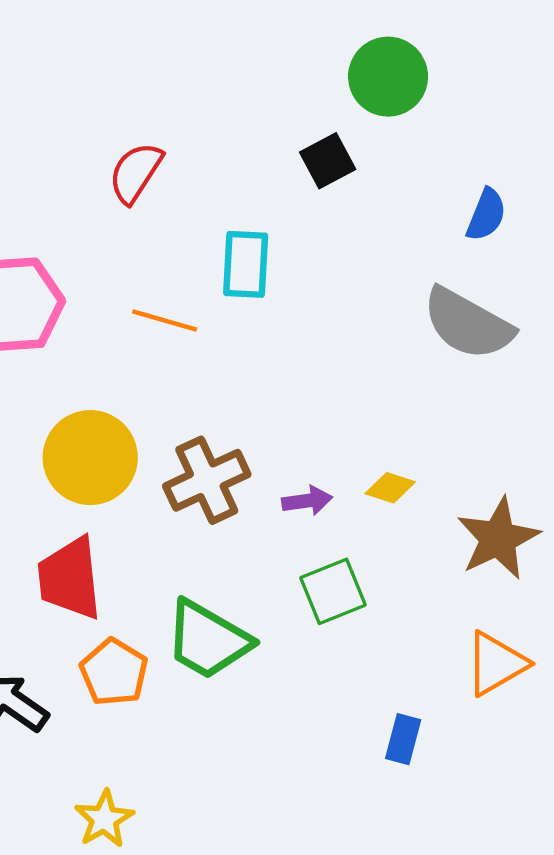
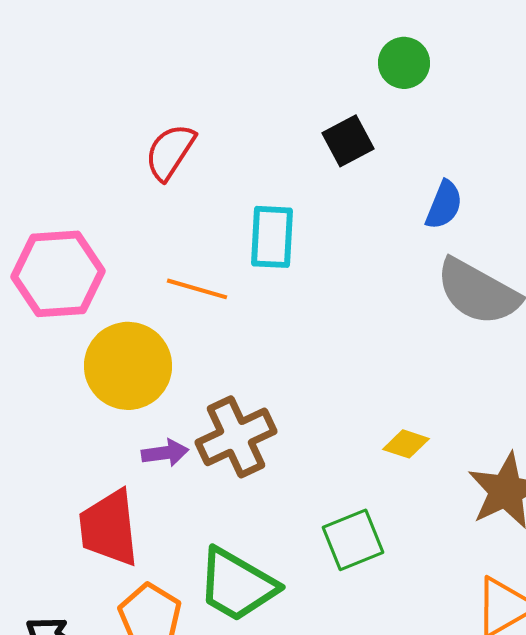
green circle: (388, 77) -> (404, 63), size x0.7
blue semicircle: (486, 215) -> (444, 205), moved
yellow circle: (90, 458) -> (128, 366), moved
purple arrow: (307, 501) -> (165, 453), moved

